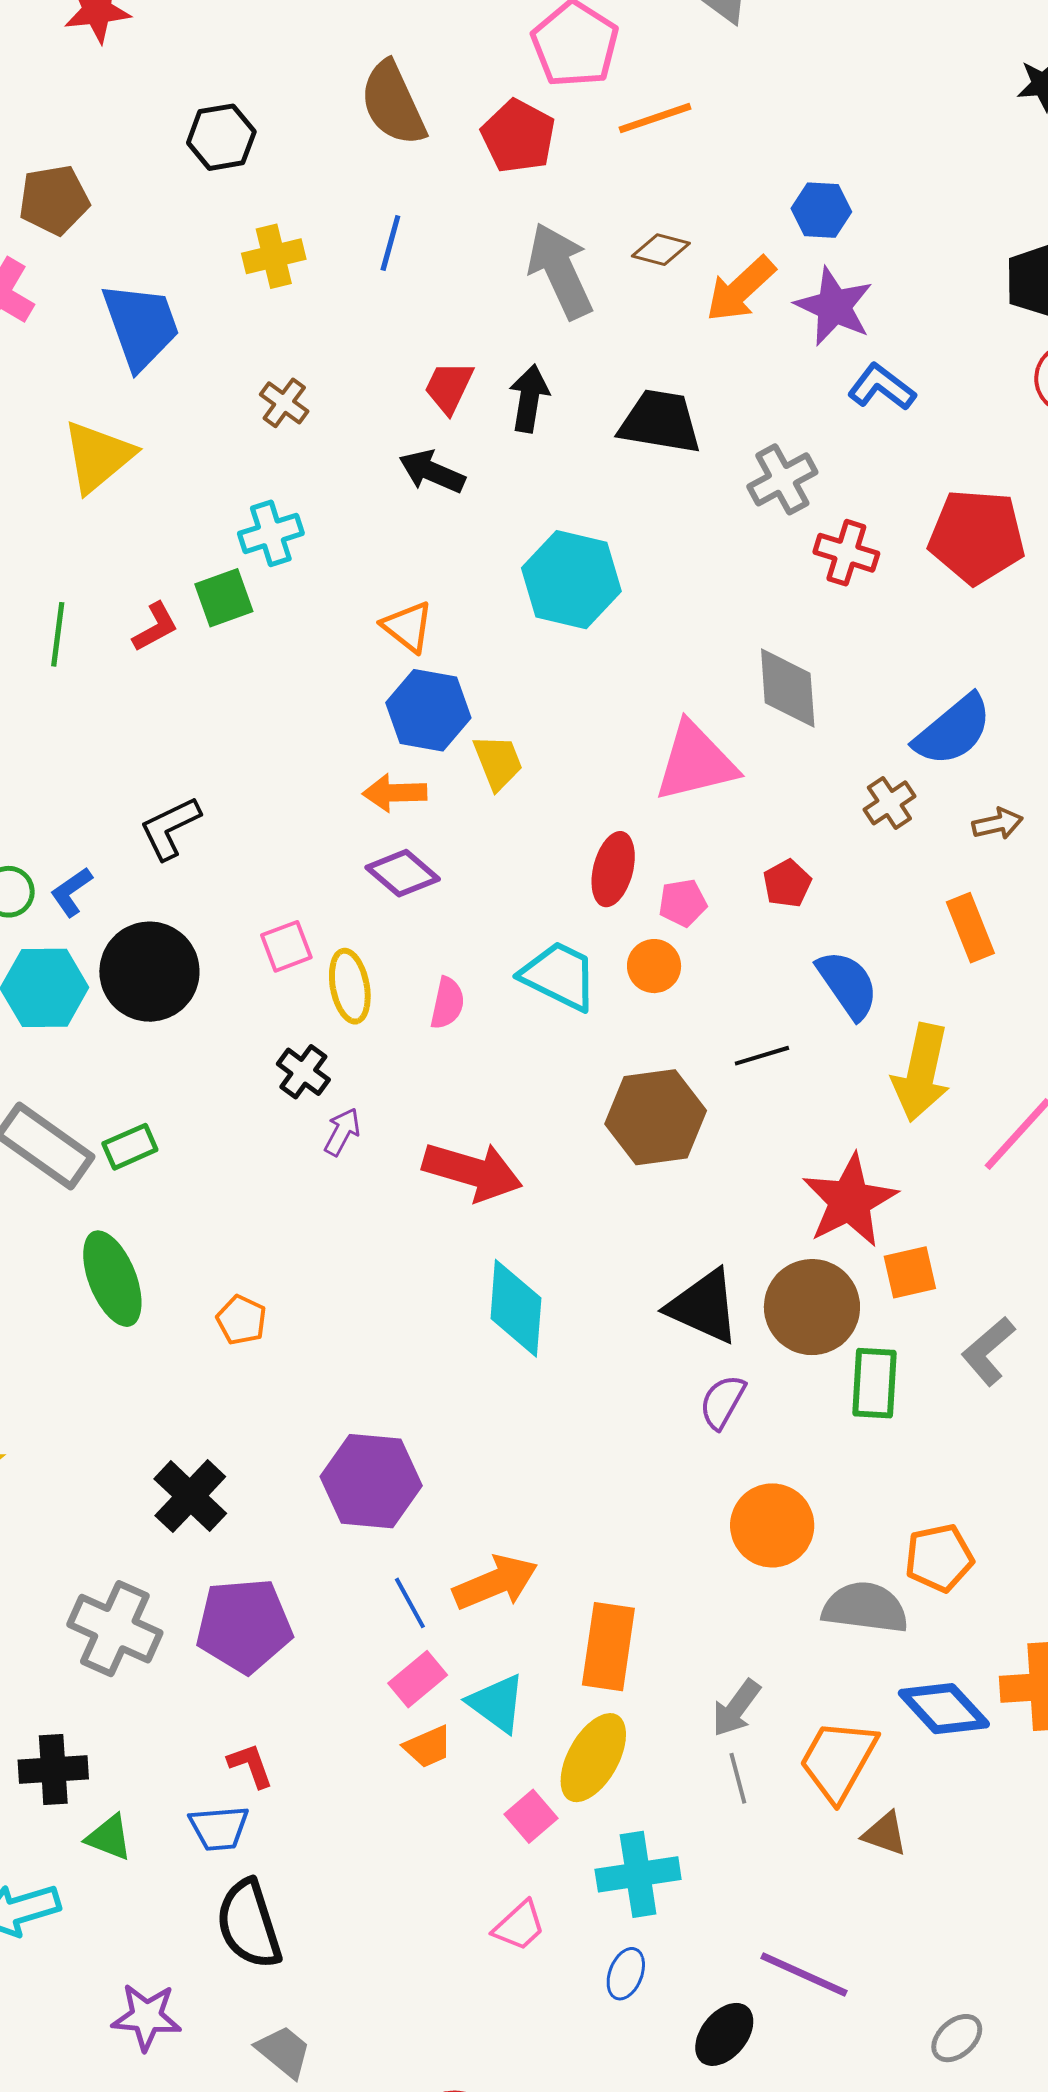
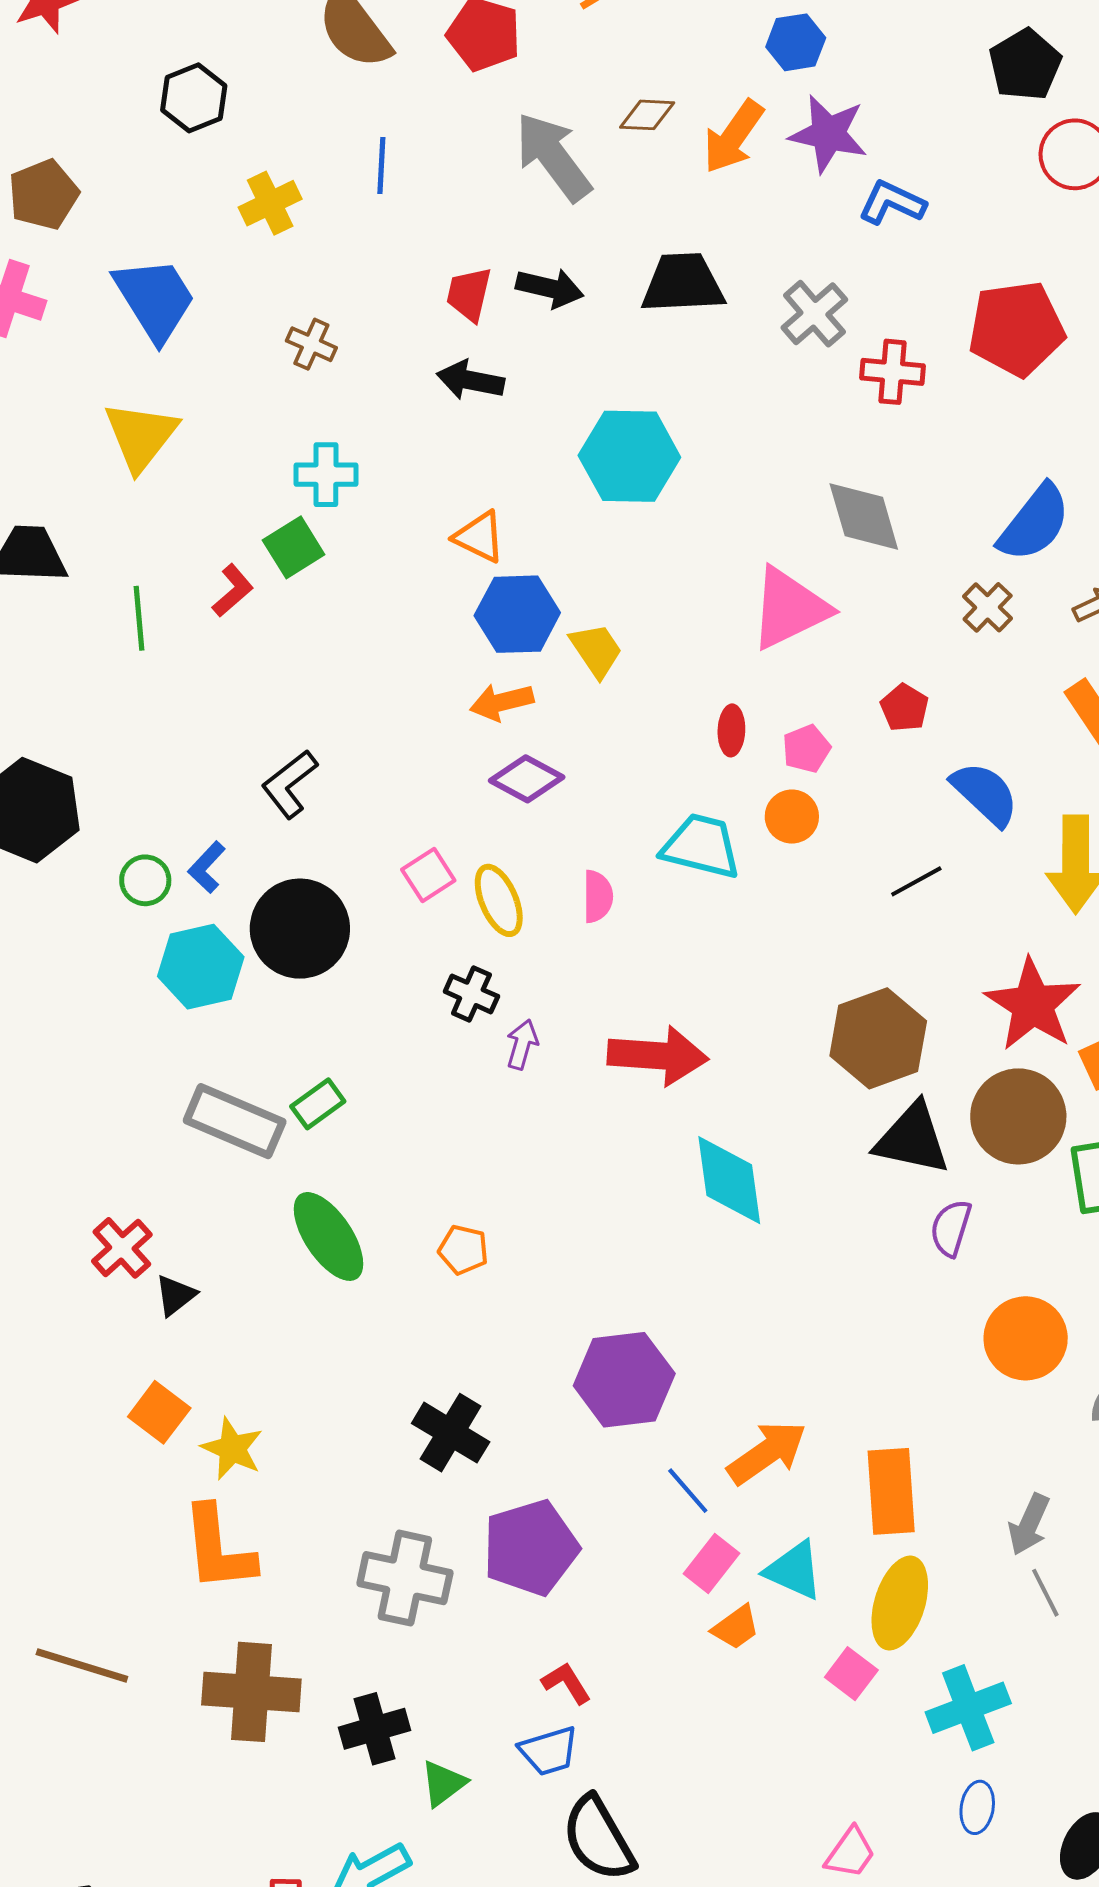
black arrow: (529, 398) -> (550, 288), turned 106
cyan cross: (271, 533) -> (326, 475), turned 30
red ellipse: (613, 869) -> (731, 730), size x0.7
brown hexagon: (656, 1117) -> (878, 1038), moved
green triangle: (109, 1837) -> (443, 1783), turned -46
pink trapezoid: (519, 1926) -> (850, 1853), moved

